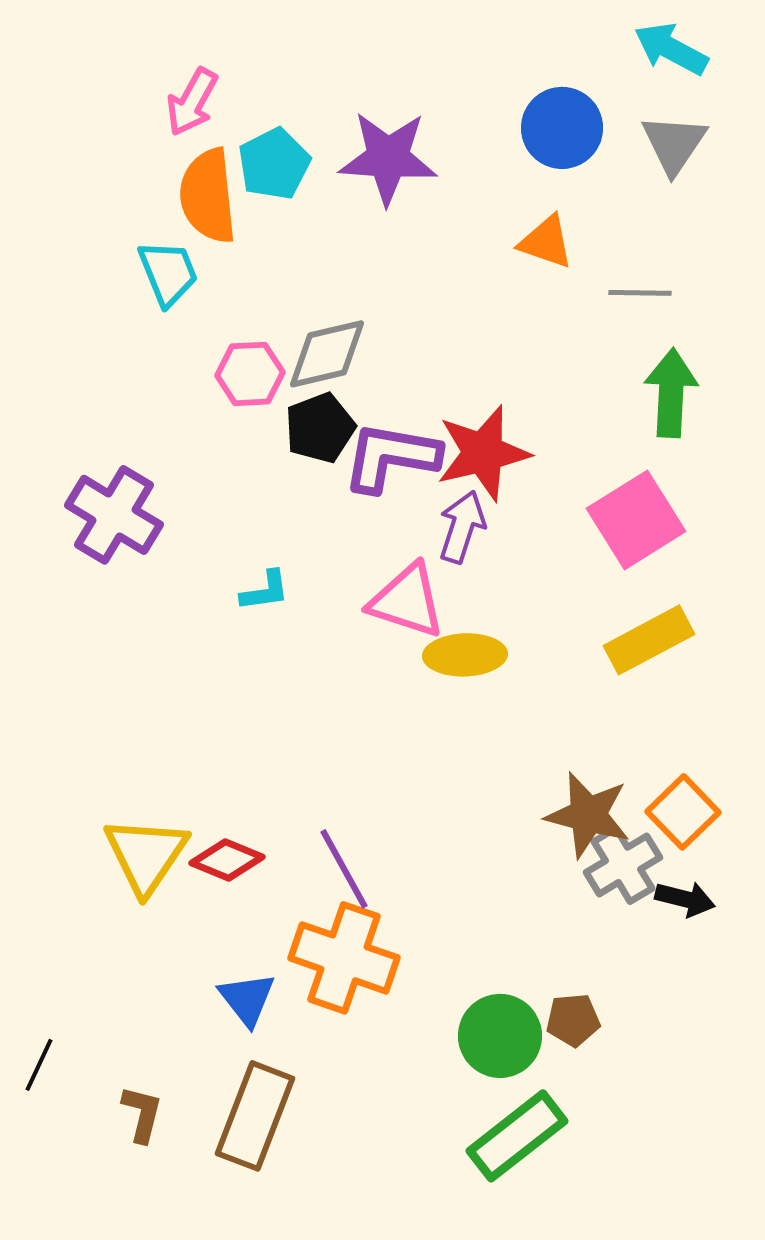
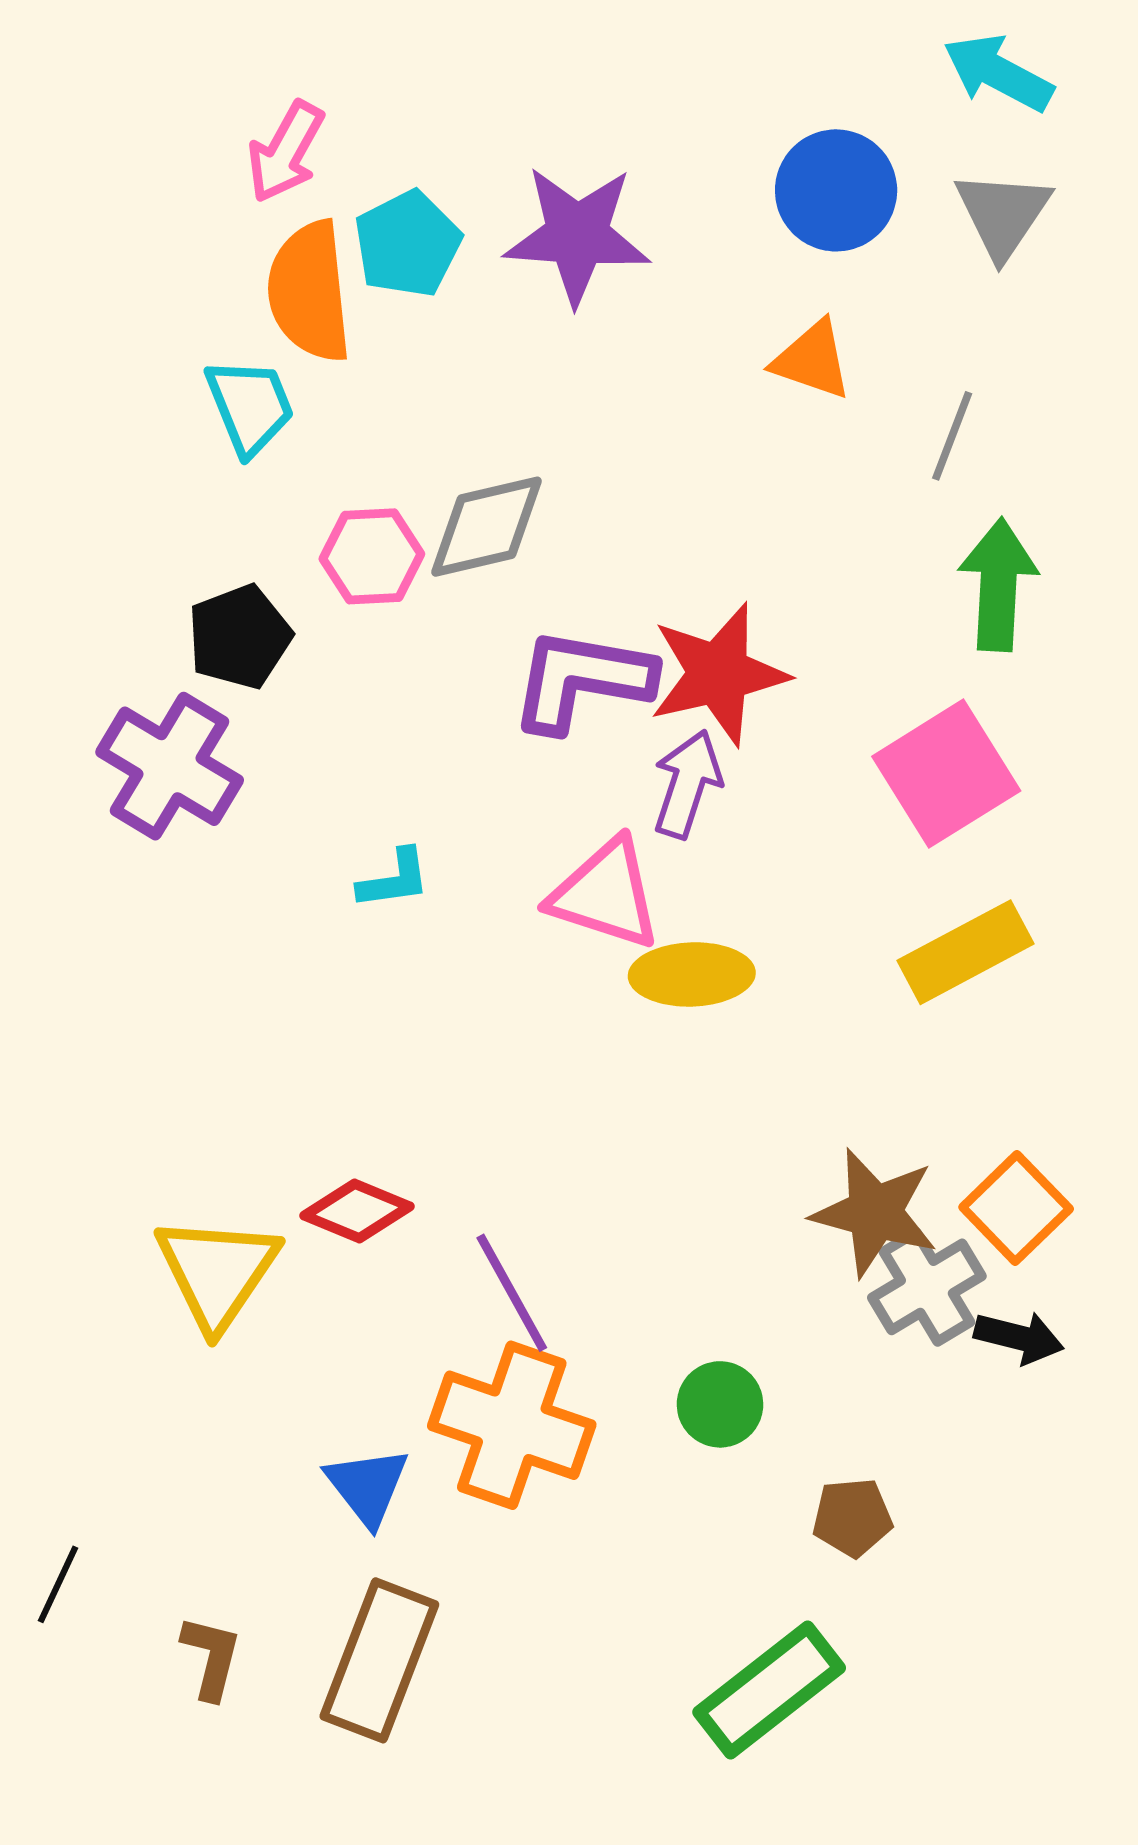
gray line: (640, 293) -> (952, 436), turned -70
black pentagon: (320, 428) -> (239, 637), moved
red diamond: (227, 860) -> (357, 1211), moved
green circle: (500, 1036) -> (720, 1404), moved, size x0.7

